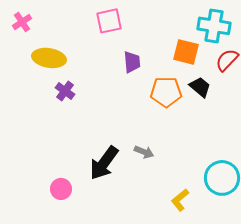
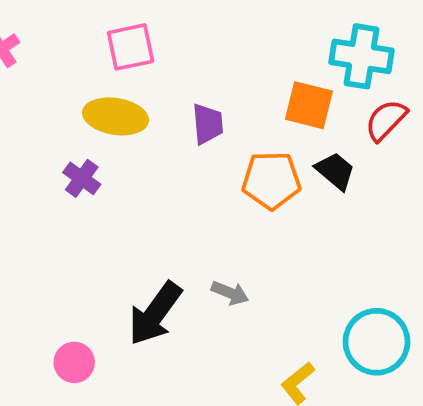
pink square: (109, 21) -> (131, 47), moved
yellow ellipse: (49, 58) -> (116, 116), moved

